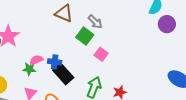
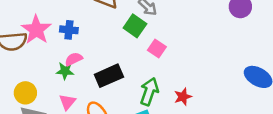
blue cross: (55, 62) -> (69, 30), moved
black rectangle: (63, 74) -> (109, 76), turned -70

